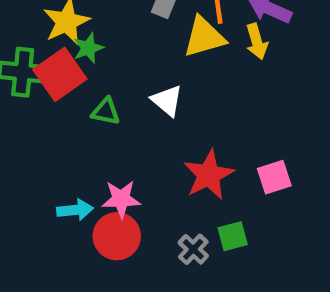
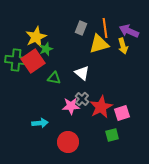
pink square: (274, 177) -> (122, 113), moved
pink star: (121, 199) -> (71, 106), moved
red circle: (117, 236) -> (68, 142), moved
gray cross: (193, 249) -> (82, 99), moved

